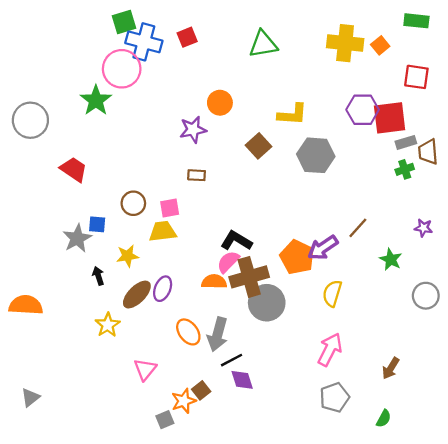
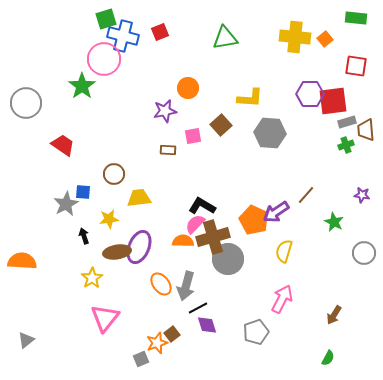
pink square: (170, 208) -> (193, 136), moved
purple ellipse: (163, 289) -> (139, 247), size x1.5
brown ellipse: (137, 295) -> (117, 252), turned 36
pink triangle: (145, 369) -> (105, 318), moved, size x1.4
gray pentagon: (335, 397) -> (256, 332), moved

